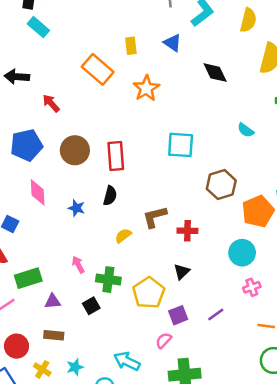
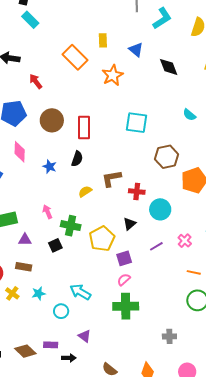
blue triangle: (172, 43) -> (136, 50), moved
cyan circle: (242, 253) -> (160, 209), moved
pink cross: (252, 287) -> (185, 241), turned -32
purple line: (216, 314) -> (156, 246), moved
pink semicircle: (164, 340) -> (124, 280), moved

